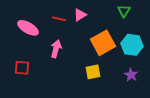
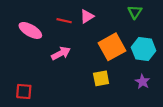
pink arrow: (56, 49) -> (61, 53), turned 48
red square: (22, 68) -> (24, 91), moved

